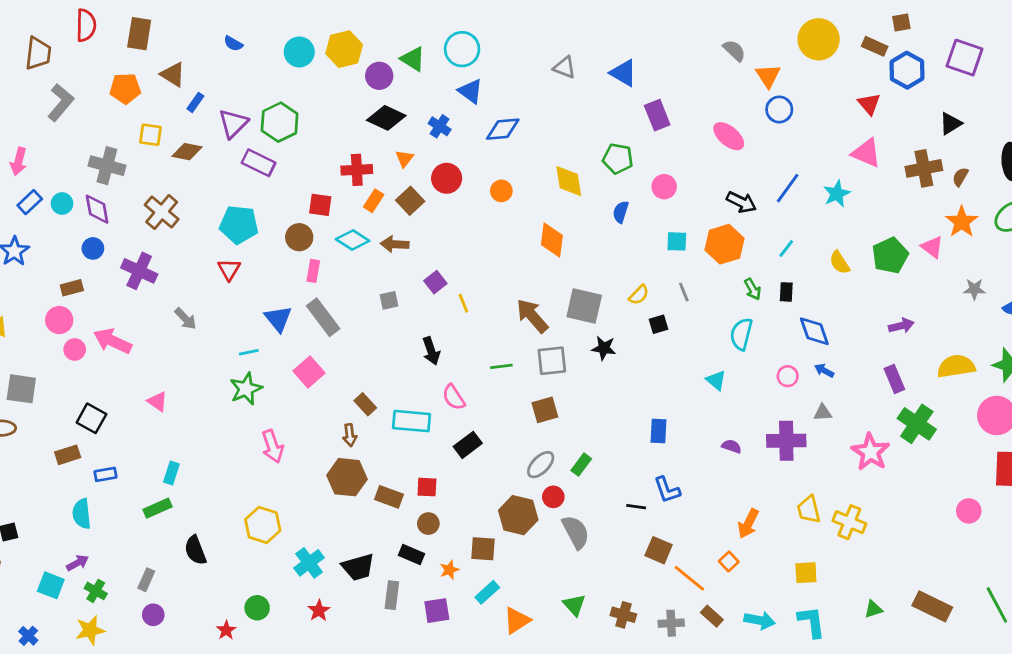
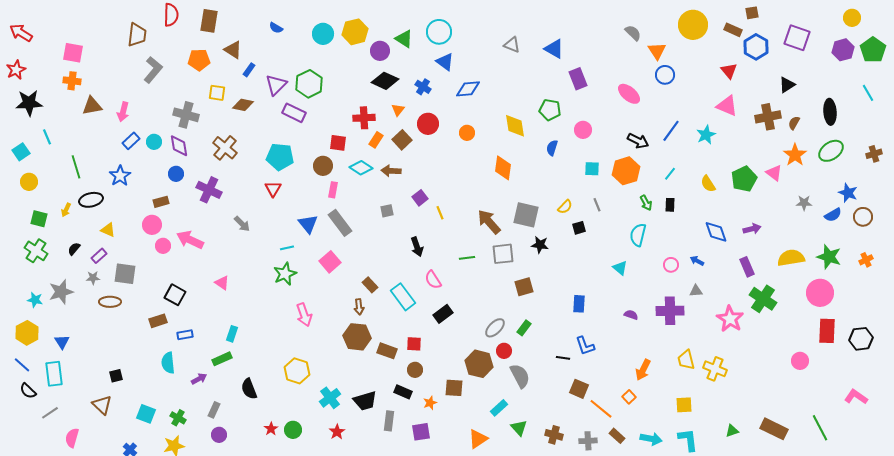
blue diamond: (814, 331) -> (716, 232), moved
brown square: (545, 410) -> (524, 287), moved
cyan rectangle: (412, 421) -> (403, 297), turned 48
purple arrow: (77, 563) -> (199, 379), moved
cyan rectangle: (487, 592) -> (499, 408), moved
red star: (226, 630) -> (271, 429), moved

